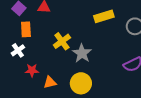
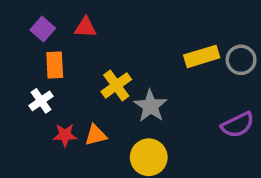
yellow rectangle: (104, 16) -> (202, 56), moved
orange triangle: (50, 82) -> (96, 135), moved

